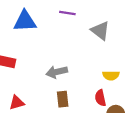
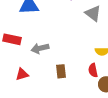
gray arrow: (57, 72) -> (40, 48), moved

